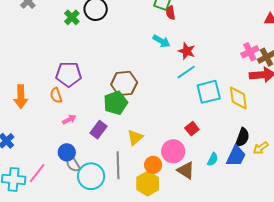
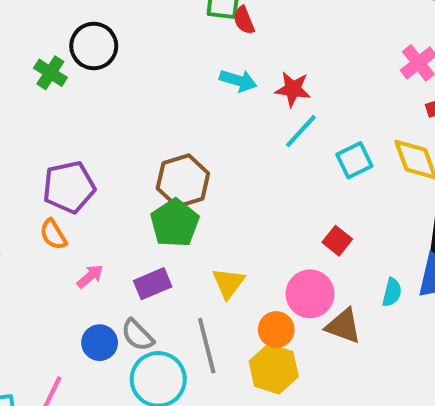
cyan square: (209, 92) -> (354, 160), size x0.7
purple rectangle: (99, 130) -> (153, 284), turned 42
gray semicircle: (73, 164) -> (137, 335), moved

